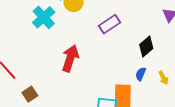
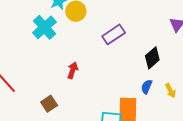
red arrow: (70, 58) -> (73, 70), size x0.6
brown square: (30, 94) -> (49, 104), moved

